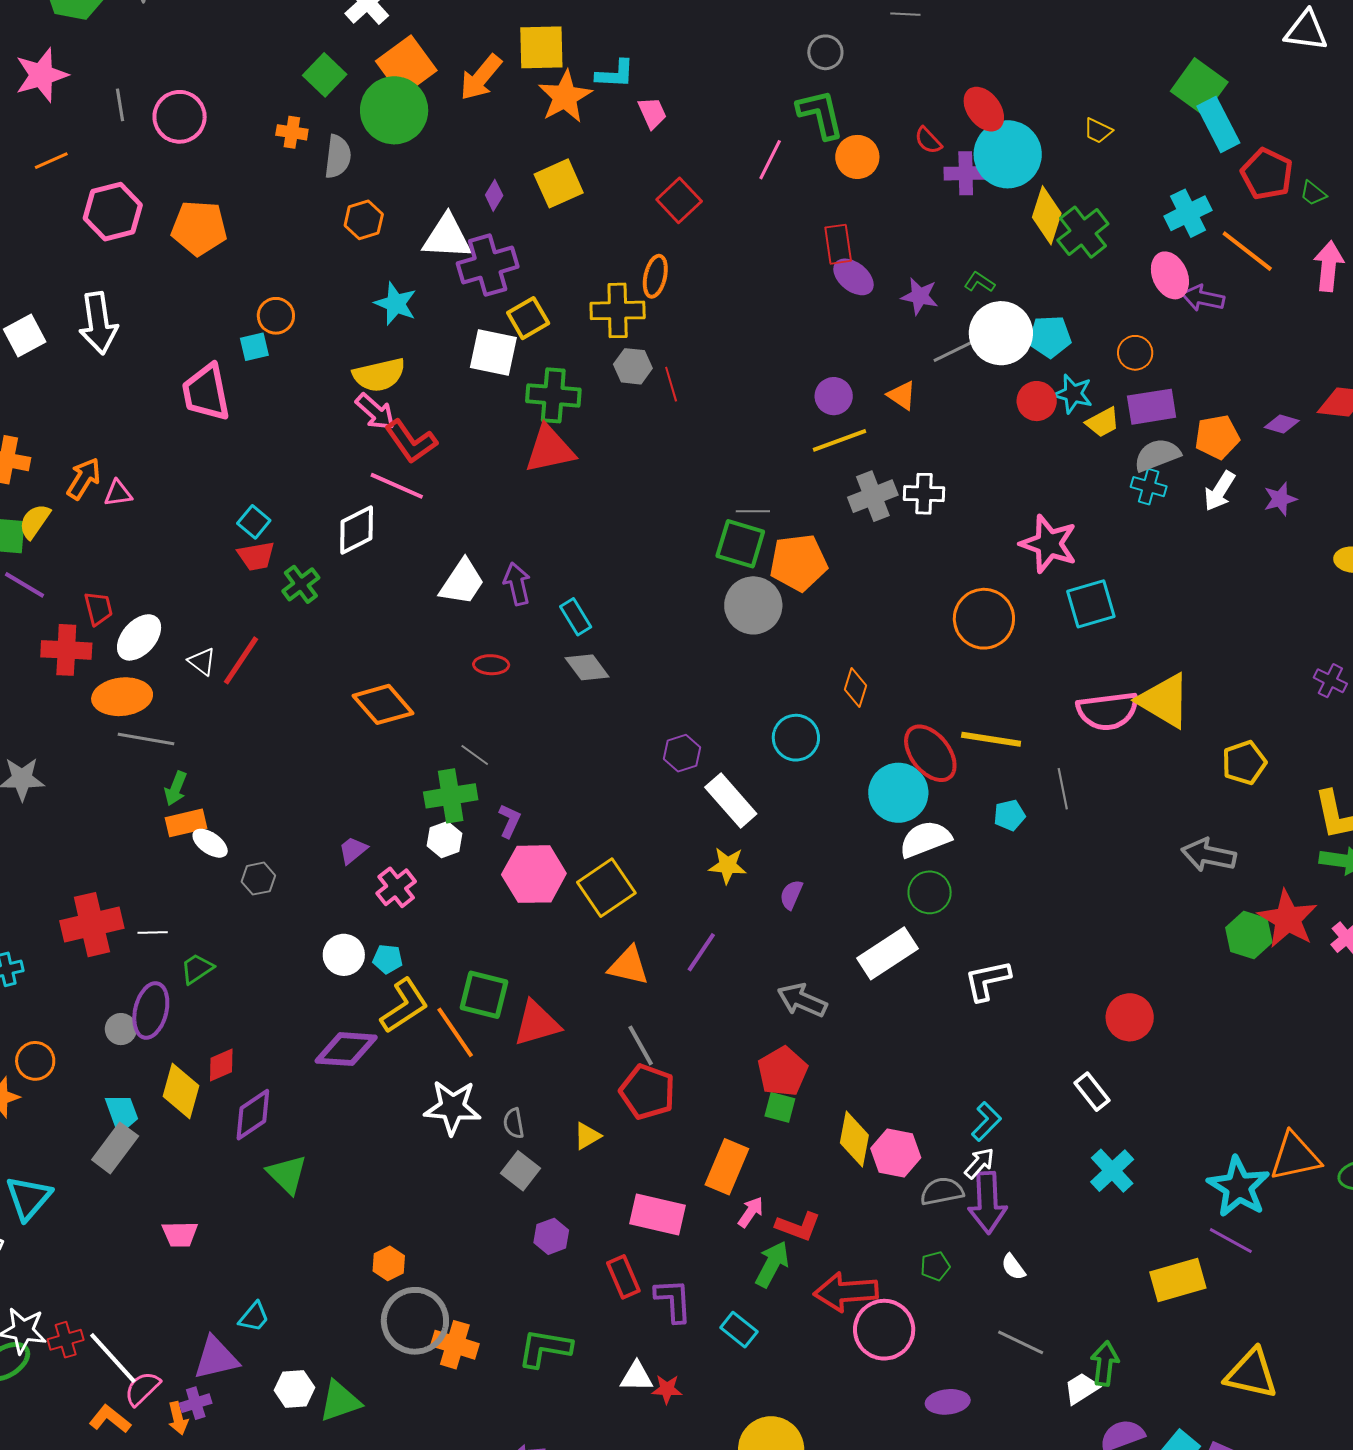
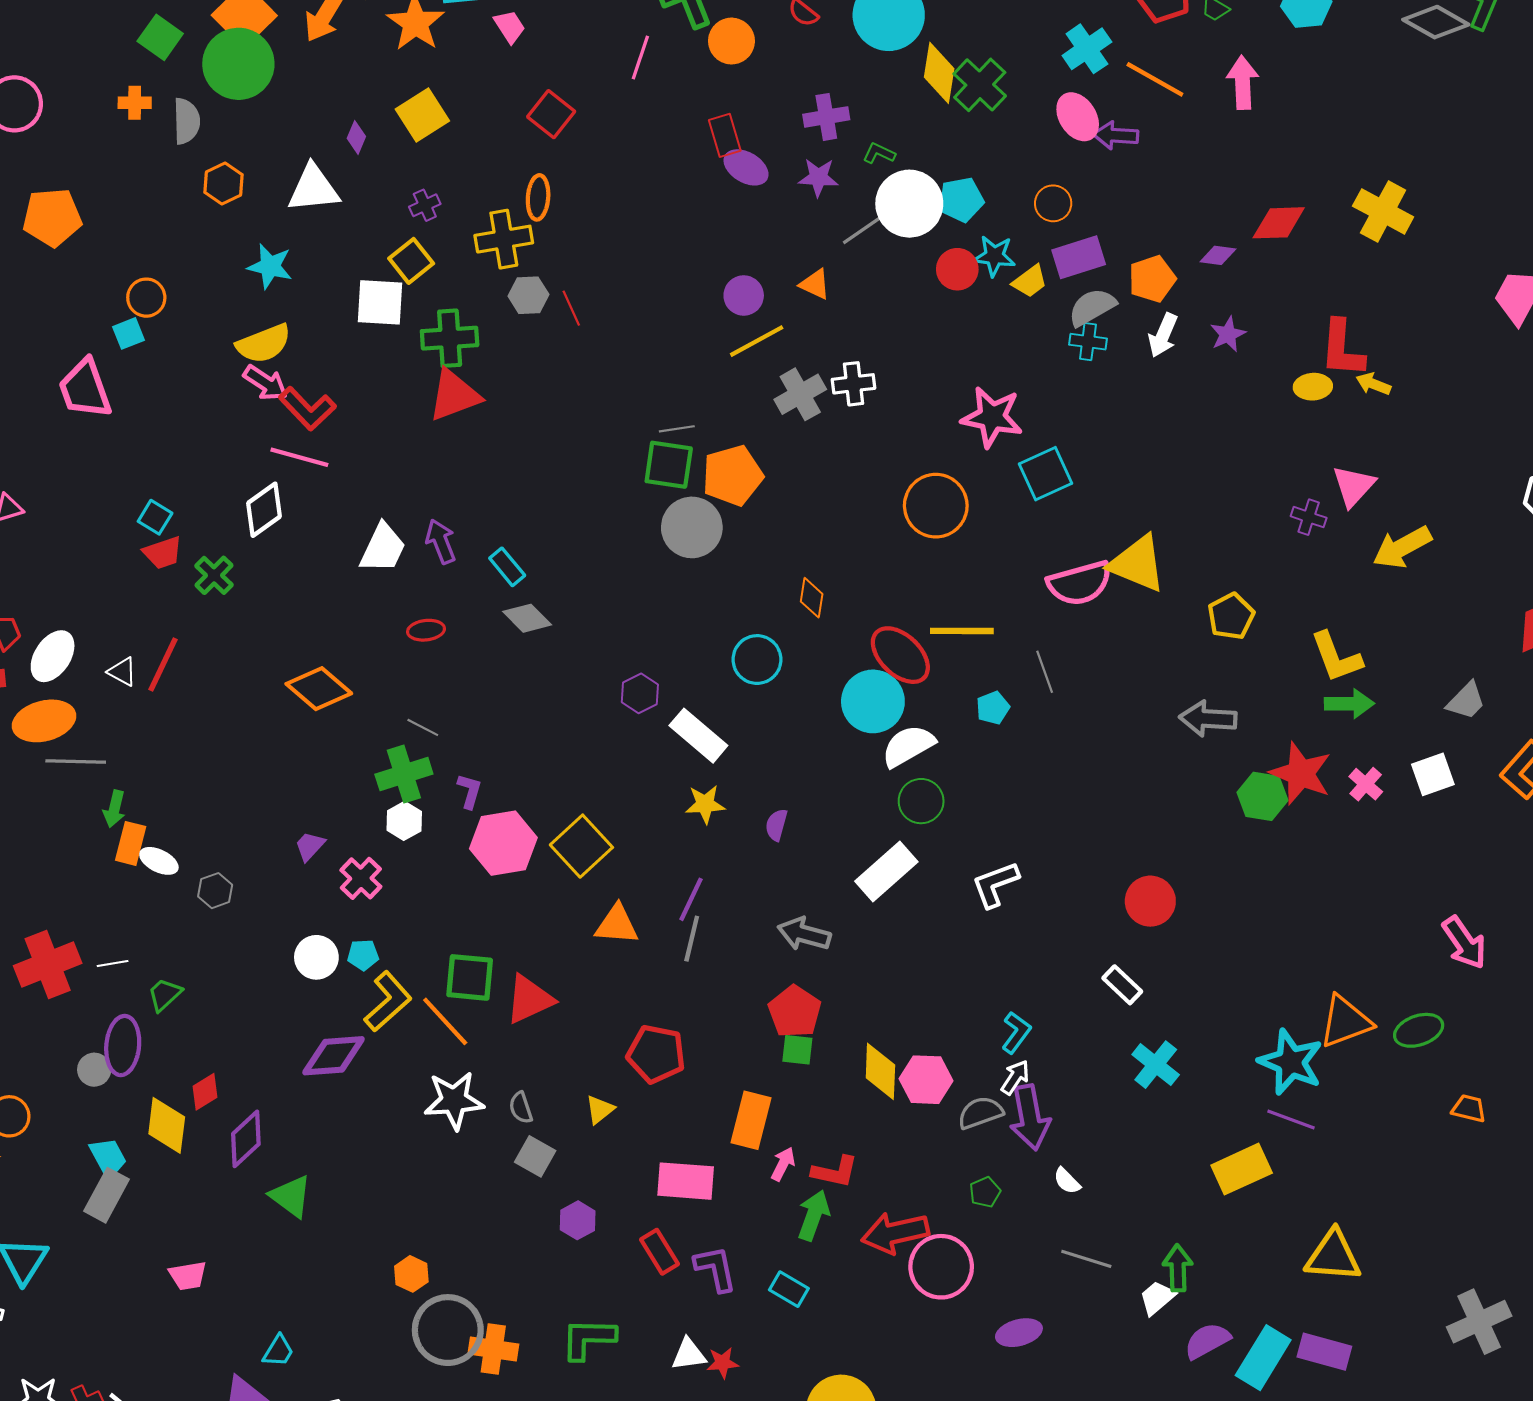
purple cross: (966, 173) -> (826, 117), moved
purple cross: (488, 265) -> (425, 205), moved, size x0.5
orange rectangle: (186, 823) -> (131, 843), turned -54
gray line: (641, 1045) -> (692, 939), moved, turned 51

